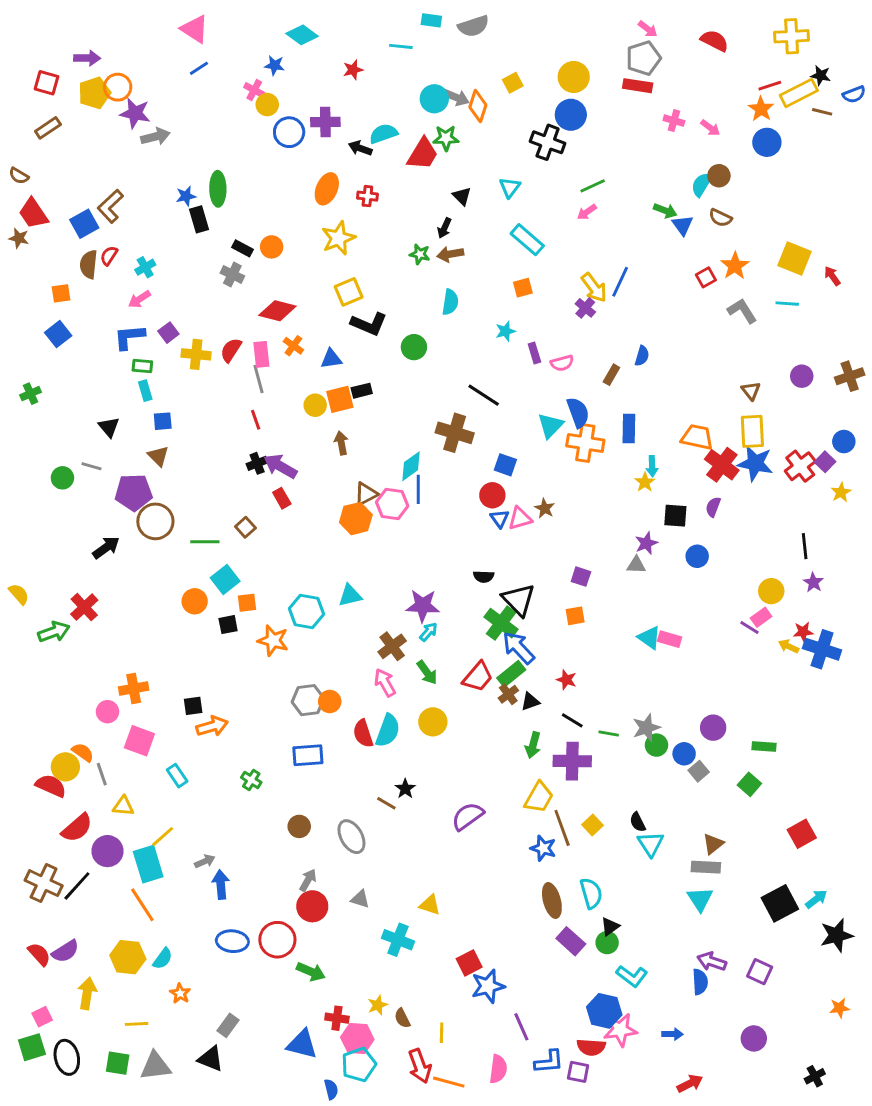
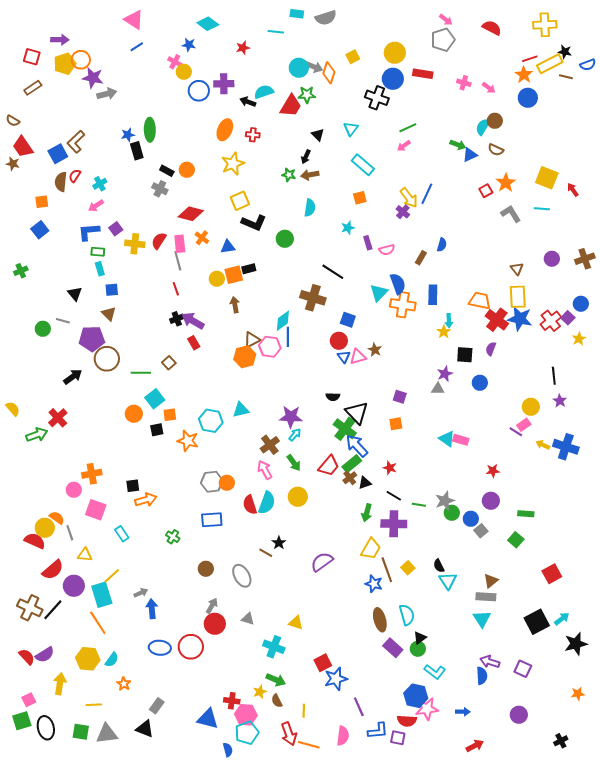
red rectangle: (638, 86) -> (423, 74), moved
blue triangle: (683, 225) -> (470, 155), turned 42
red star: (803, 632) -> (493, 471), moved
green arrow: (311, 972) -> (276, 680), moved

